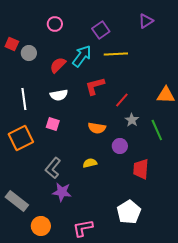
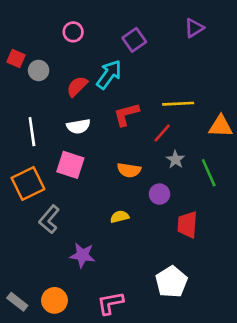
yellow line: (116, 54) -> (178, 104), moved
pink square: (53, 124) -> (70, 165), size x1.5
gray L-shape: (53, 168) -> (49, 219), moved
gray rectangle: (17, 201) -> (17, 302), moved, size x0.7

